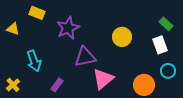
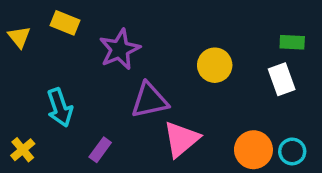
green rectangle: (166, 24) -> (292, 42), turned -40
yellow triangle: (13, 29) -> (19, 37), moved, turned 32
cyan circle: (168, 71) -> (292, 151), moved

